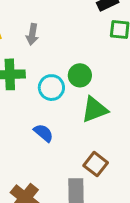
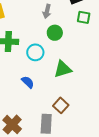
gray arrow: (32, 34) -> (47, 11), moved
green circle: (80, 75) -> (55, 33), moved

